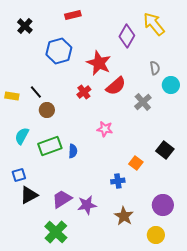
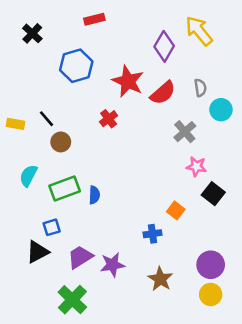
red semicircle: (116, 86) -> (163, 93), moved
pink star: (105, 129) -> (196, 167), moved
blue square: (19, 175) -> (52, 227), moved
yellow circle: (156, 235) -> (211, 294), moved

